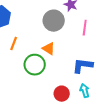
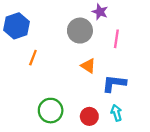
orange triangle: (49, 49) -> (88, 66), moved
green circle: (35, 65) -> (51, 111), moved

